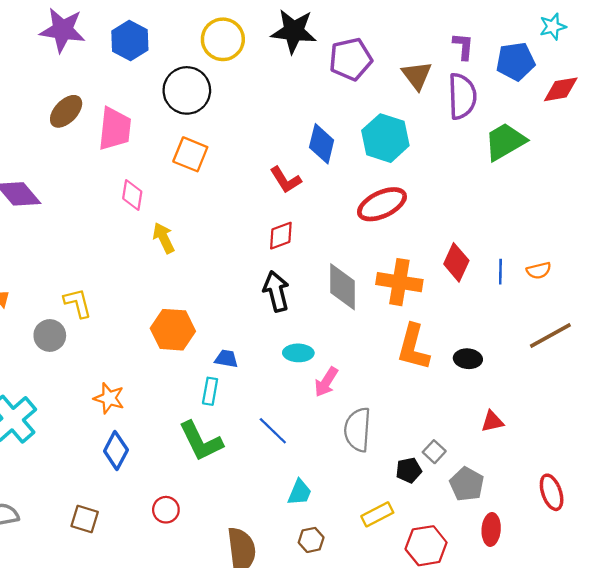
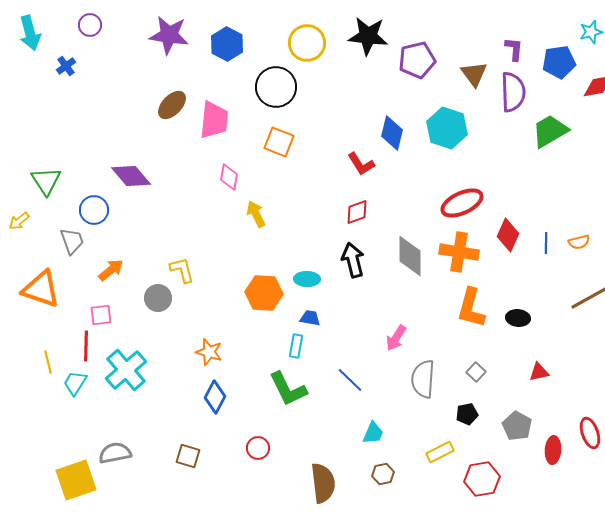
red ellipse: (382, 204) -> (462, 203), moved
cyan ellipse: (298, 353) -> (307, 279), moved
gray square: (434, 452) -> (476, 372), moved
red ellipse: (491, 529) -> (553, 450), moved

